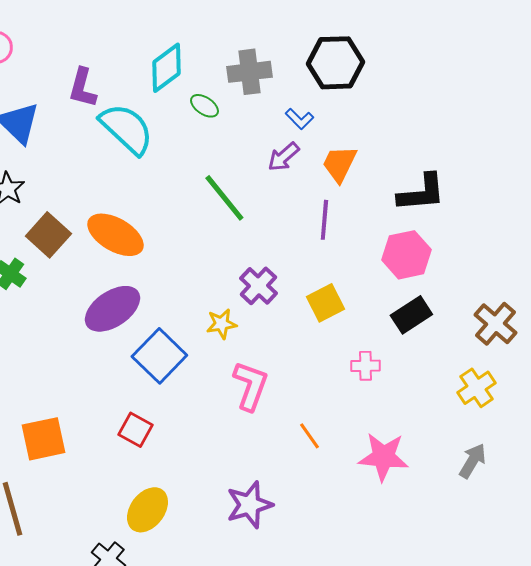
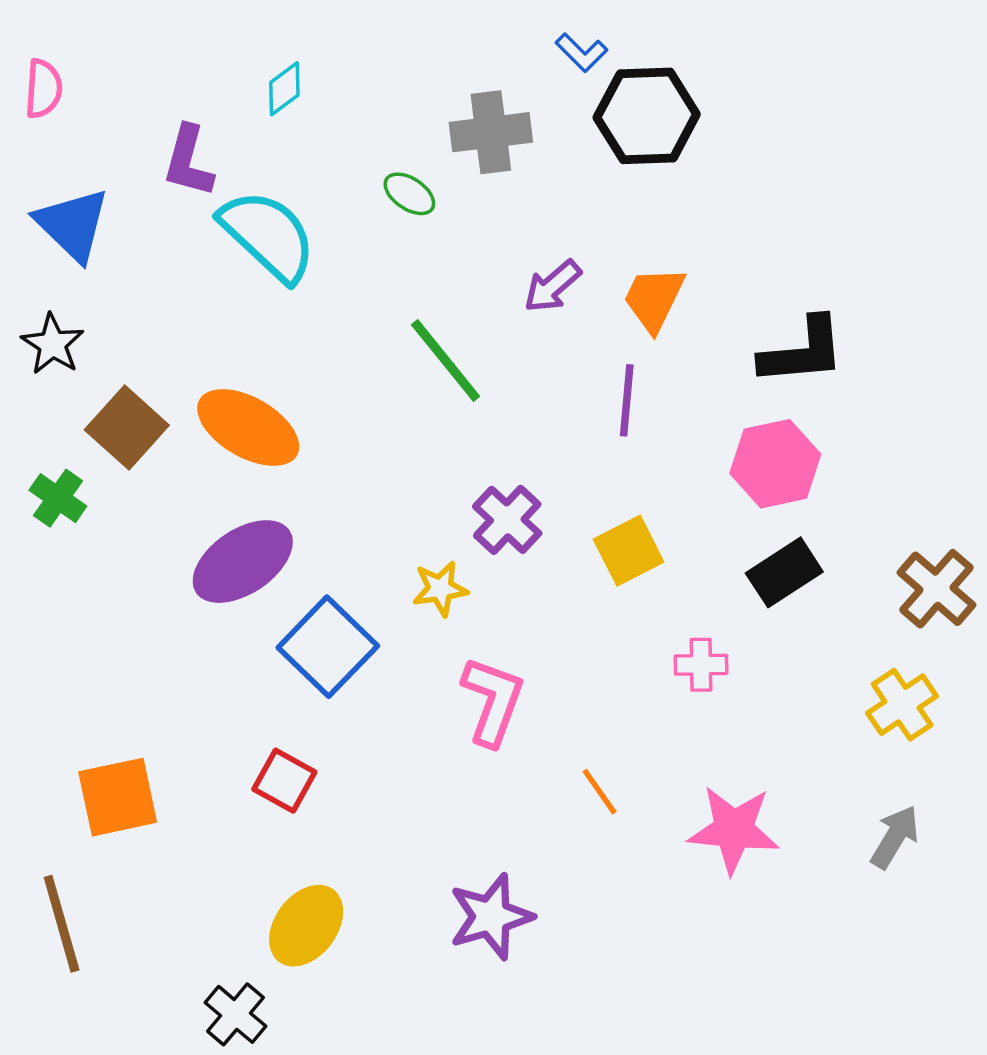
cyan diamond: (166, 68) -> (284, 89), moved, size x0.6
blue L-shape: (299, 119) -> (581, 53), moved

